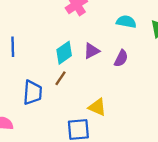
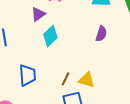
purple triangle: (92, 51) -> (38, 14), moved
brown line: (61, 78) -> (66, 79), moved

